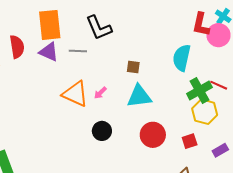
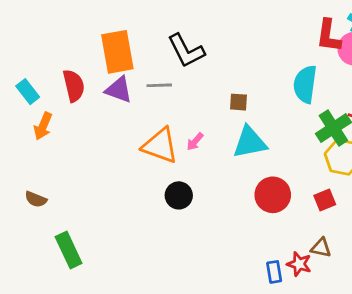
black circle: (102, 131) -> (179, 195), moved

